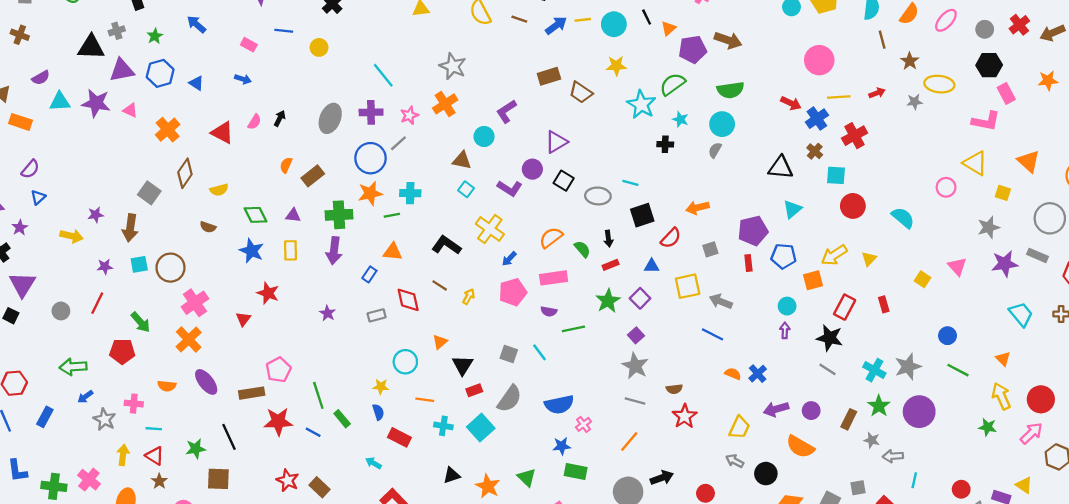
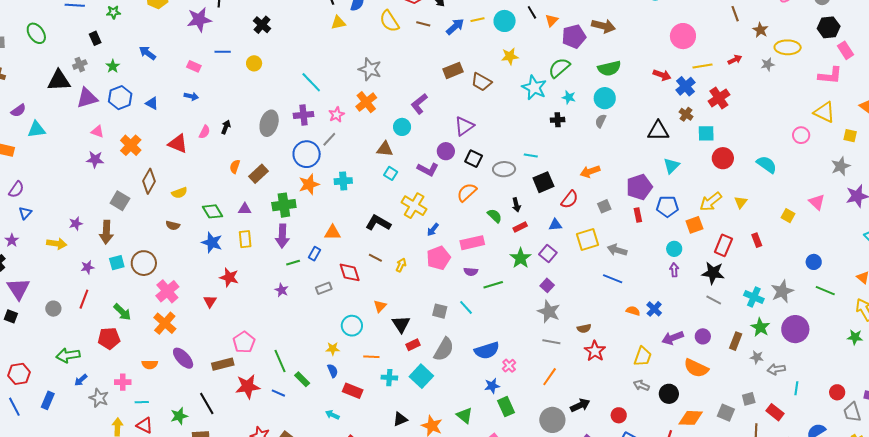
purple star: (96, 103) -> (95, 159), moved, size x0.7
green line: (392, 215) -> (293, 263), moved
orange semicircle: (551, 238) -> (467, 192), moved
green rectangle: (576, 472) -> (506, 407), turned 60

